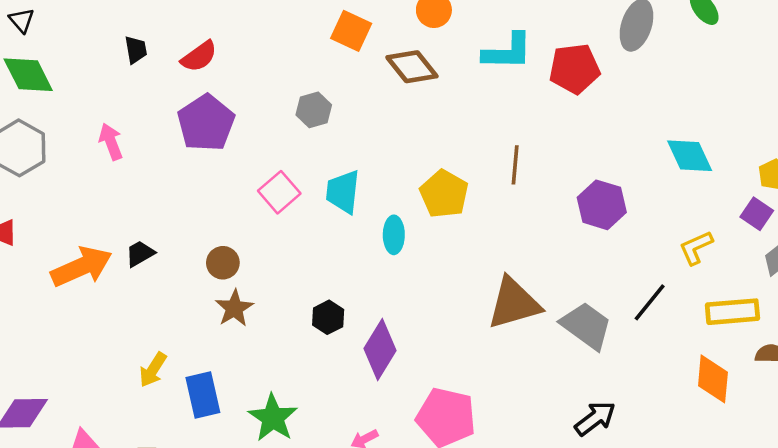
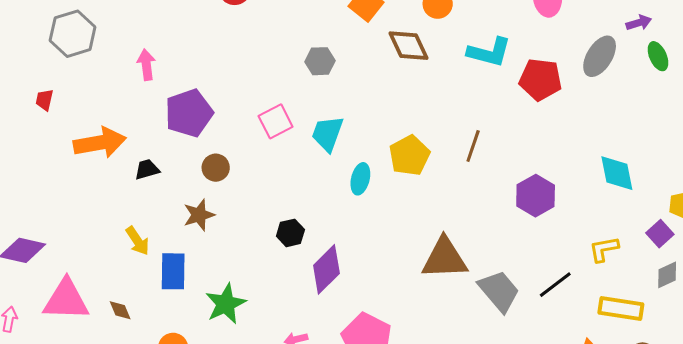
purple pentagon: (206, 123) -> (189, 113), moved
pink arrow: (111, 142) -> (146, 65), moved
black trapezoid: (140, 254) -> (147, 169), moved
brown star: (234, 308) -> (199, 215), moved
yellow arrow: (153, 370) -> (137, 241), turned -80

